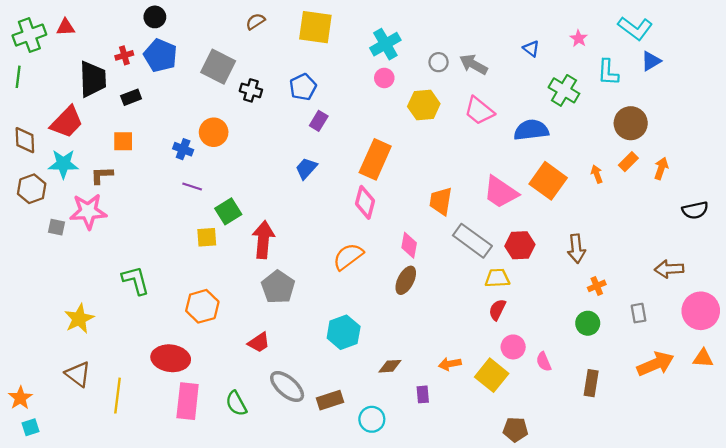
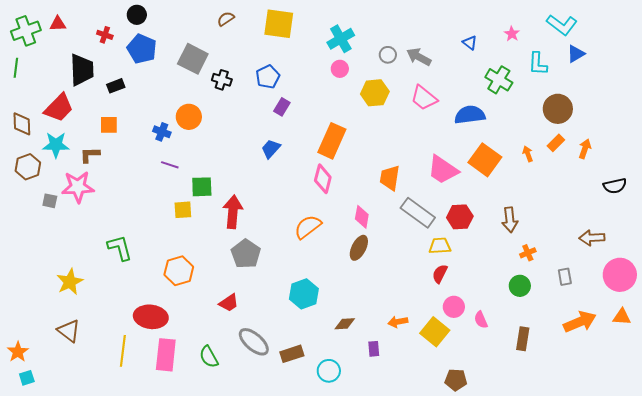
red cross: (124, 55) -> (105, 35), moved, turned 35
green square: (228, 211) -> (202, 187), turned 30
yellow line: (118, 396) -> (123, 351), moved

